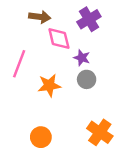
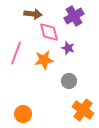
gray circle: (87, 79) -> (69, 81), moved
orange star: (49, 85) -> (44, 60), moved
orange circle: (41, 137) -> (23, 114), moved

